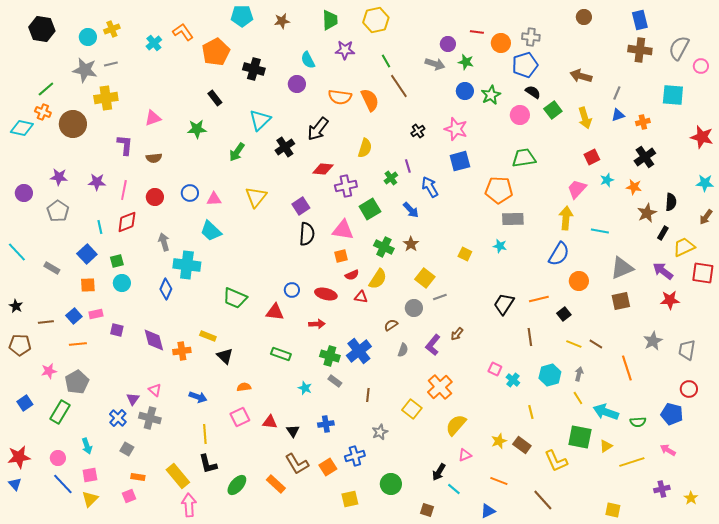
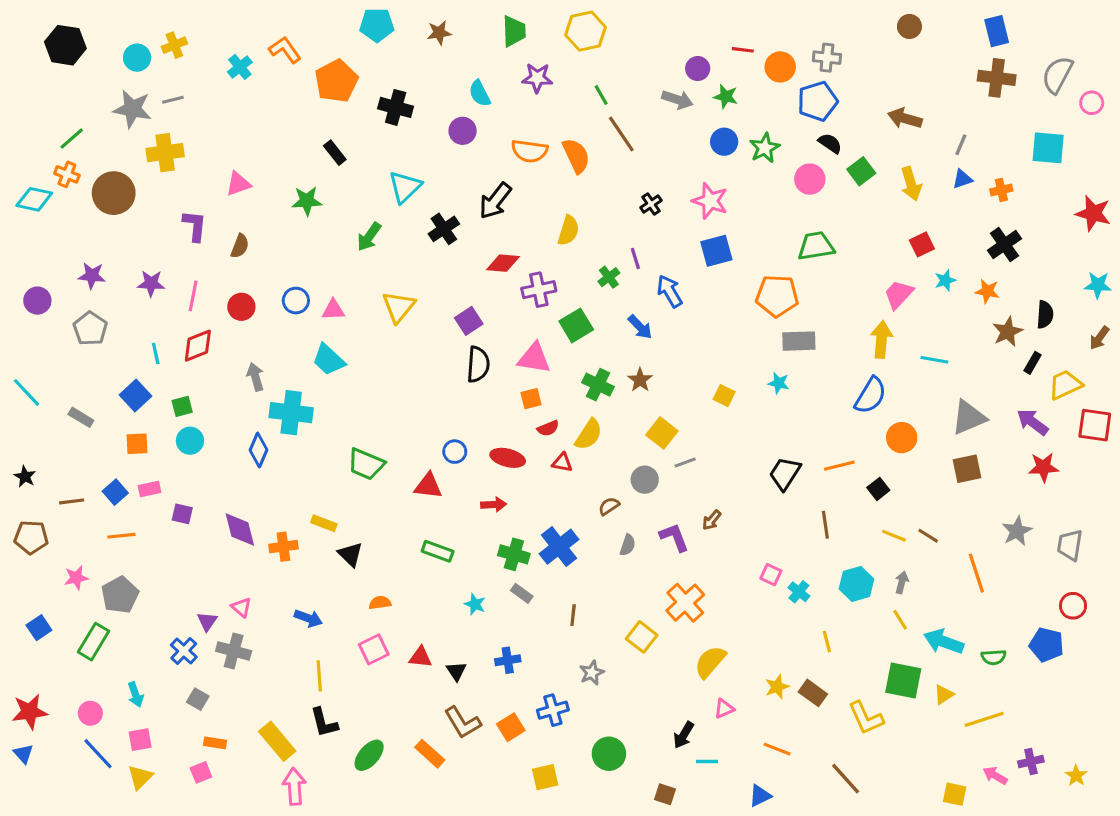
brown semicircle: (154, 158) -> (240, 246), turned -63
purple L-shape: (433, 345) -> (674, 537), turned 120
pink arrow: (668, 450) -> (995, 776), moved
cyan line: (454, 489) -> (707, 762), turned -40

